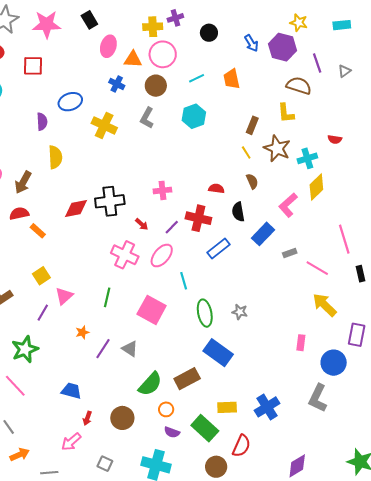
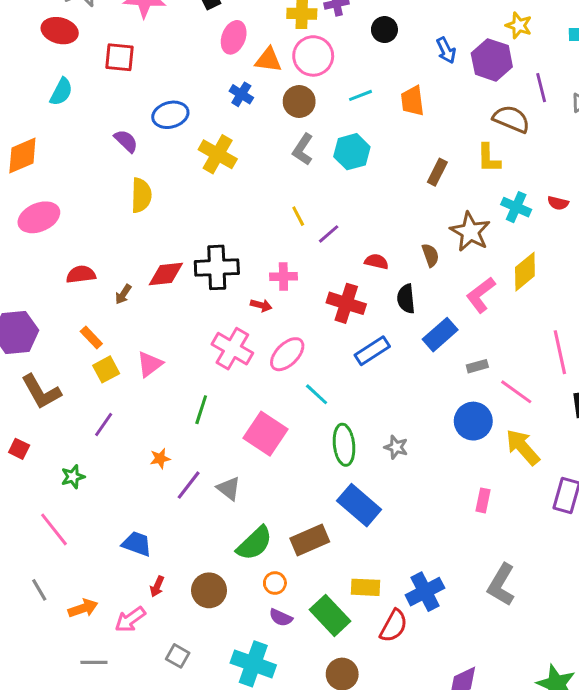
gray L-shape: (147, 118) -> (303, 149), moved
purple semicircle: (42, 122) -> (126, 141), turned -48
brown star: (277, 148) -> (470, 232), moved
yellow line: (246, 152) -> (298, 216), moved
cyan cross: (307, 158) -> (516, 207), moved, turned 36
brown arrow: (23, 182) -> (123, 294), moved, size x0.6
pink cross: (162, 190) -> (283, 277), moved
red arrow: (142, 224) -> (261, 305), turned -32
purple line: (172, 227) -> (329, 234), moved
orange rectangle: (38, 231) -> (91, 338), moved
cyan line: (184, 281) -> (317, 394), turned -36
pink triangle: (64, 296) -> (150, 364), moved
green star: (25, 349) -> (73, 477), size x0.6
blue circle: (334, 363) -> (473, 421), moved
red semicircle: (241, 446) -> (394, 626), moved
orange arrow: (20, 455) -> (83, 608), moved

